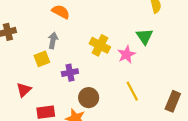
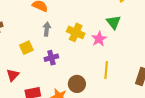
gray arrow: (53, 40) -> (47, 29), moved
yellow line: (132, 91) -> (106, 70), turned 36
brown circle: (89, 98) -> (77, 84), moved

